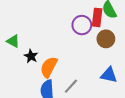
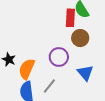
purple circle: (82, 25) -> (59, 57), moved
blue triangle: (109, 75) -> (85, 73), turned 42

